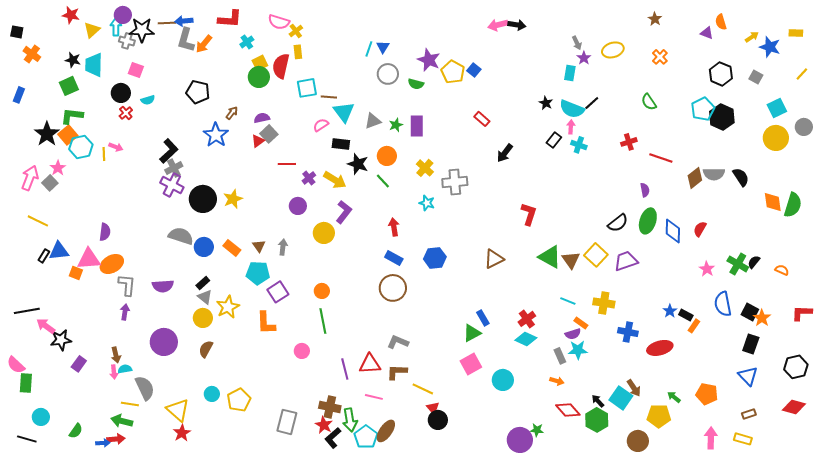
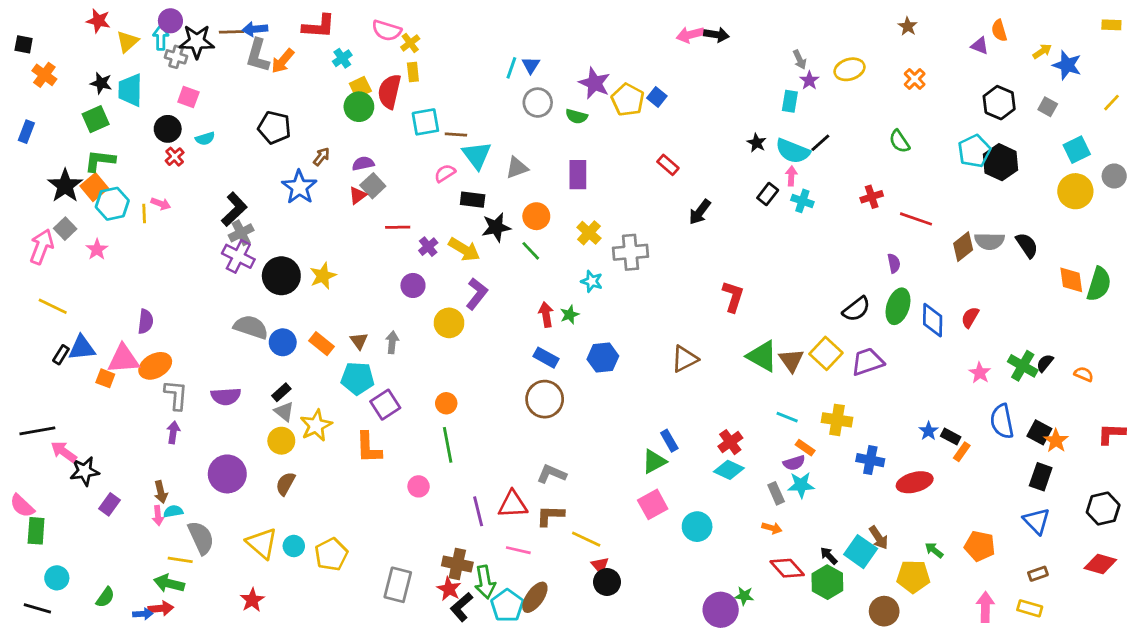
yellow rectangle: (796, 33) -> (1111, 25), moved
green star: (396, 125) -> (570, 315), moved
black star: (358, 164) -> (496, 227), turned -30
pink star: (58, 168) -> (97, 249), moved
gray square: (50, 183) -> (65, 229), moved
yellow triangle: (178, 410) -> (262, 543), moved

